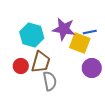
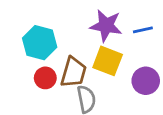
cyan hexagon: (32, 35) -> (40, 43), moved
yellow square: (80, 43) -> (108, 61), moved

